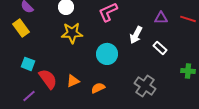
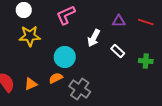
green cross: (188, 71) -> (146, 61), moved
gray cross: (145, 86) -> (80, 89), moved
orange semicircle: (98, 88) -> (56, 78), moved

